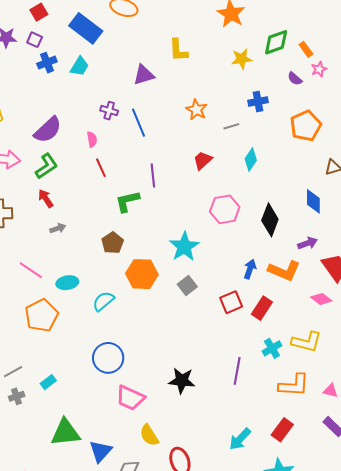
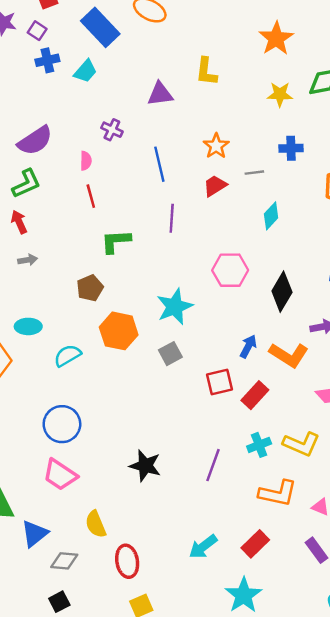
blue line: (139, 123) -> (159, 164), moved
red trapezoid: (203, 160) -> (215, 186), moved
purple line: (153, 175) -> (172, 218), moved
pink trapezoid: (130, 398) -> (60, 475), moved

